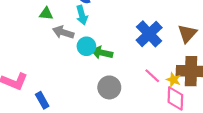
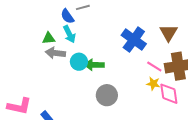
green triangle: (46, 14) -> (49, 38), moved
pink line: (152, 76) -> (154, 66), moved
yellow star: (174, 80) -> (153, 84), moved

